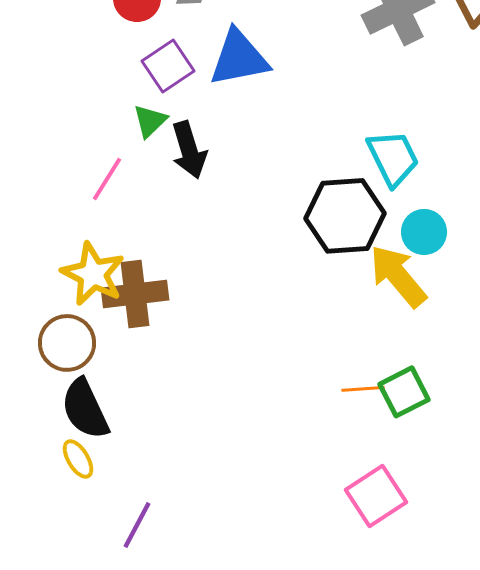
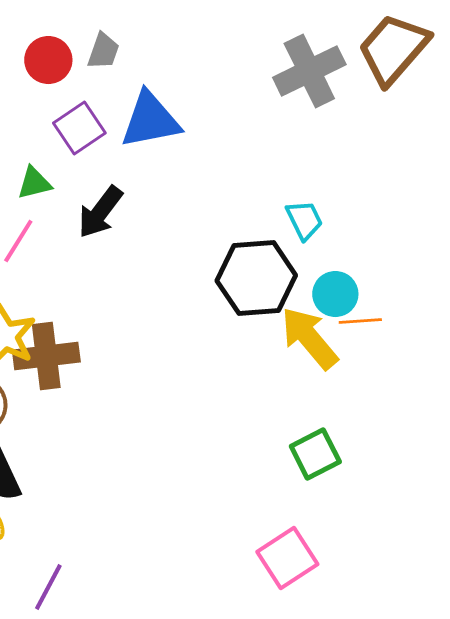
green triangle: (150, 121) -> (34, 183), moved, turned 30
black arrow: (189, 150) -> (100, 212), turned 54
cyan trapezoid: (393, 158) -> (304, 220), size x0.7
orange line: (363, 389) -> (360, 321), moved

